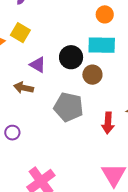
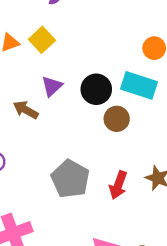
purple triangle: (38, 65) -> (52, 86), turned 30
gray pentagon: (68, 107) -> (70, 179), moved

